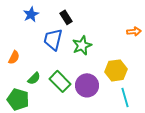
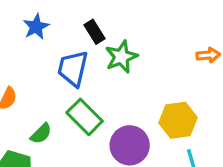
green star: (82, 45) -> (121, 57), moved
green rectangle: (60, 81) -> (85, 117), moved

